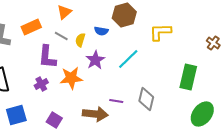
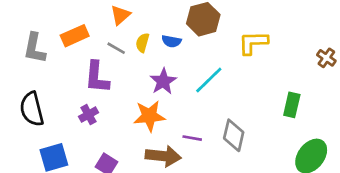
yellow semicircle: (80, 40) -> (142, 43), moved
green rectangle: (188, 77) -> (292, 105), size x0.7
orange star: (71, 78) -> (149, 116), moved

